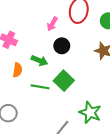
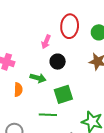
green square: (64, 81) -> (63, 94), turned 36
green line: (40, 87) -> (48, 115), moved

